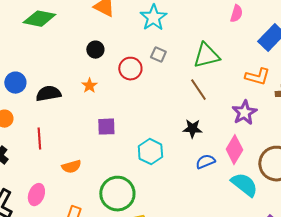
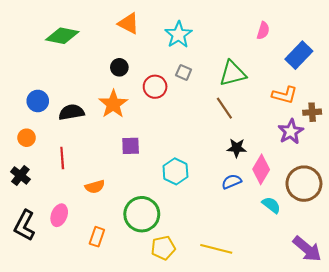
orange star: (89, 86) -> (113, 104), size x1.8
purple star: (244, 113) -> (291, 132), moved
black star: (192, 129) -> (237, 148), moved
cyan semicircle: (244, 185) -> (271, 205), size x0.7

